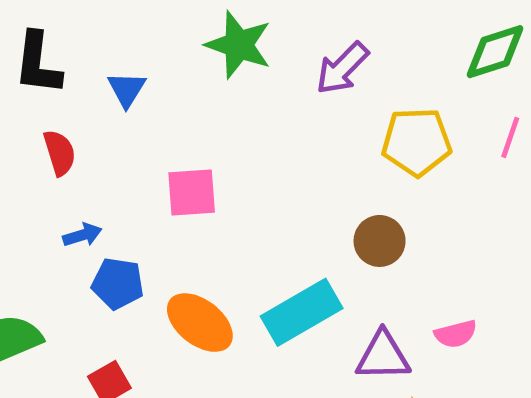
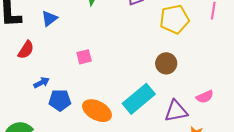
blue triangle: (127, 89) -> (49, 18), turned 30
red semicircle: (60, 153) -> (26, 50), turned 60
pink square: (192, 192) -> (84, 57), size x0.7

